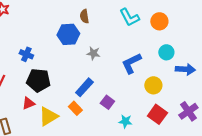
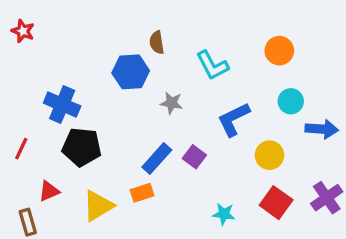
cyan L-shape: (129, 17) -> (212, 65), moved
blue cross: (26, 54) -> (62, 105), size x1.5
purple square: (107, 102) -> (194, 157), moved
red triangle: (28, 103) -> (49, 191), moved
orange rectangle: (75, 108) -> (142, 193), turned -64

